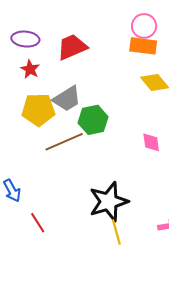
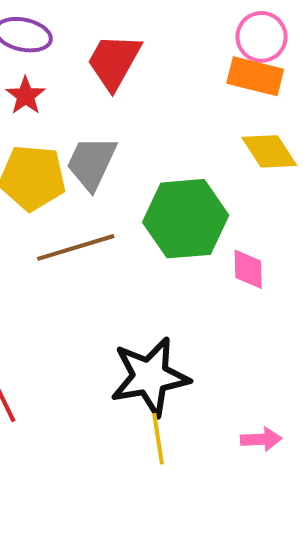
red trapezoid: (72, 47) -> (114, 61), turned -44
gray trapezoid: (67, 99) -> (91, 163), turned 140
green hexagon: (93, 120) -> (186, 219), moved, size x1.4

